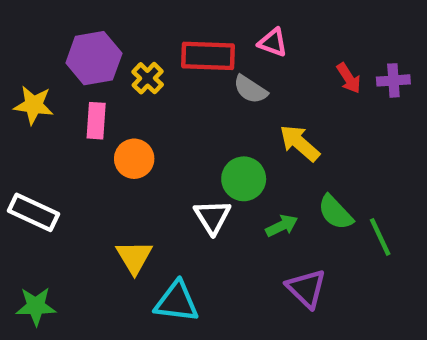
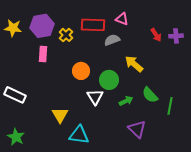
gray semicircle: (250, 89) -> (112, 40), turned 126
yellow star: (34, 105) -> (13, 28), moved
orange circle: (134, 159) -> (81, 71), moved
green line: (380, 237) -> (170, 106), turned 36
green star: (36, 306) -> (16, 137), turned 30

